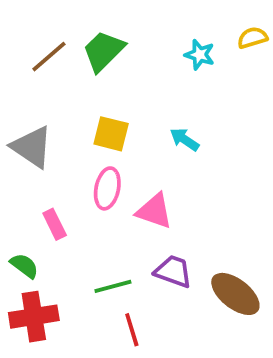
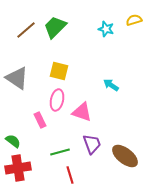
cyan arrow: (185, 139) -> (111, 85), moved
pink rectangle: (55, 224) -> (40, 120), moved
purple trapezoid: (173, 271) -> (92, 144), turned 50

